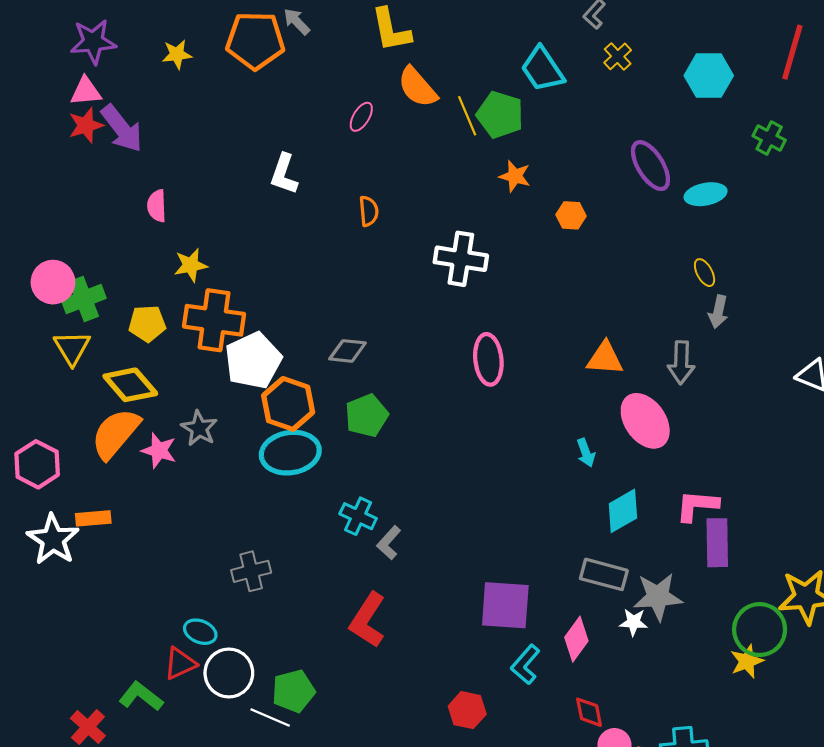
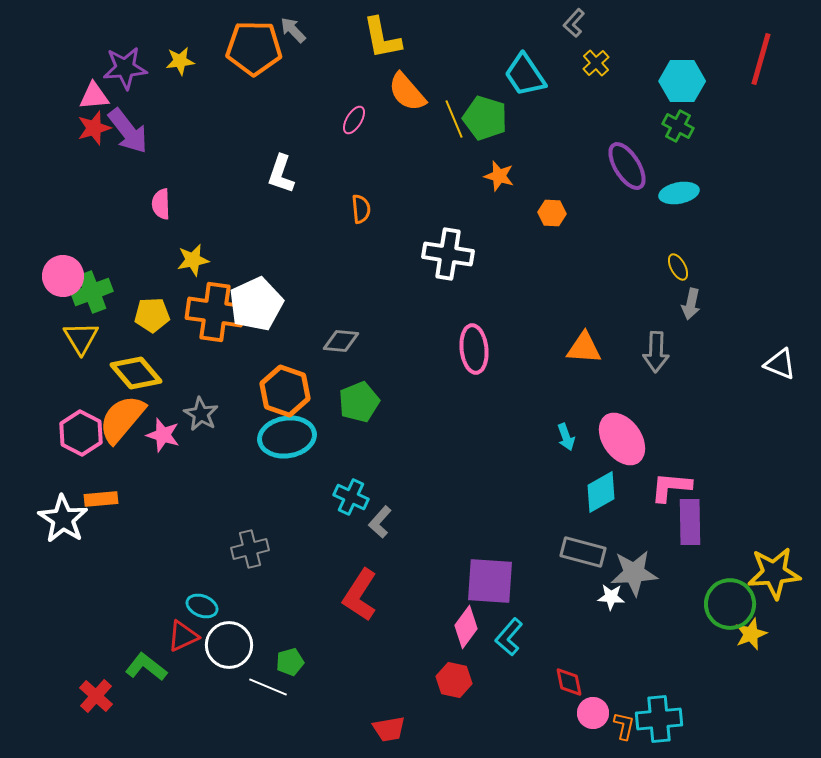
purple star: (93, 42) -> (125, 68), moved
green cross: (769, 138) -> (678, 126), moved
white pentagon: (253, 360) -> (256, 304), moved
pink ellipse: (645, 421) -> (622, 439), moved
pink hexagon: (37, 464) -> (81, 433), moved
pink diamond: (576, 639) -> (466, 627), moved
yellow star: (747, 661) -> (751, 634), moved
green pentagon: (293, 691) -> (290, 662), size x0.7

